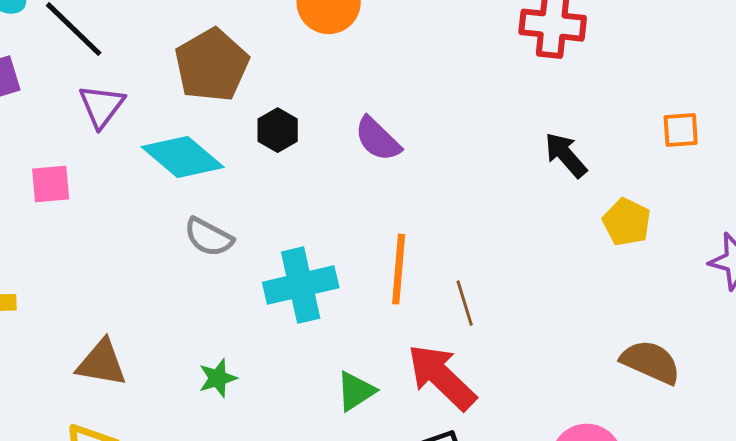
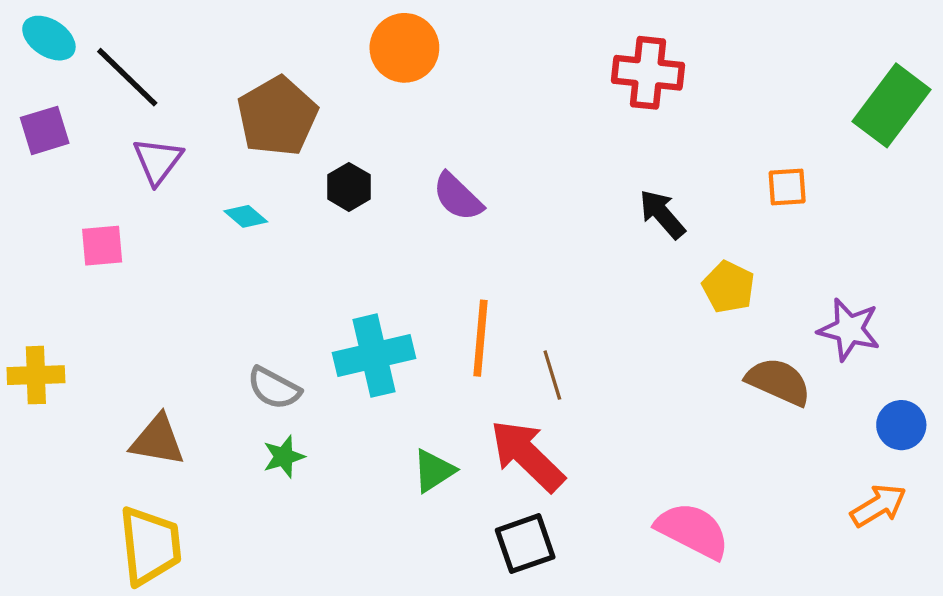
cyan diamond: (183, 157) -> (246, 216), size x0.5
gray semicircle: (209, 237) -> (274, 388), moved
brown semicircle: (651, 362) -> (778, 382), moved

